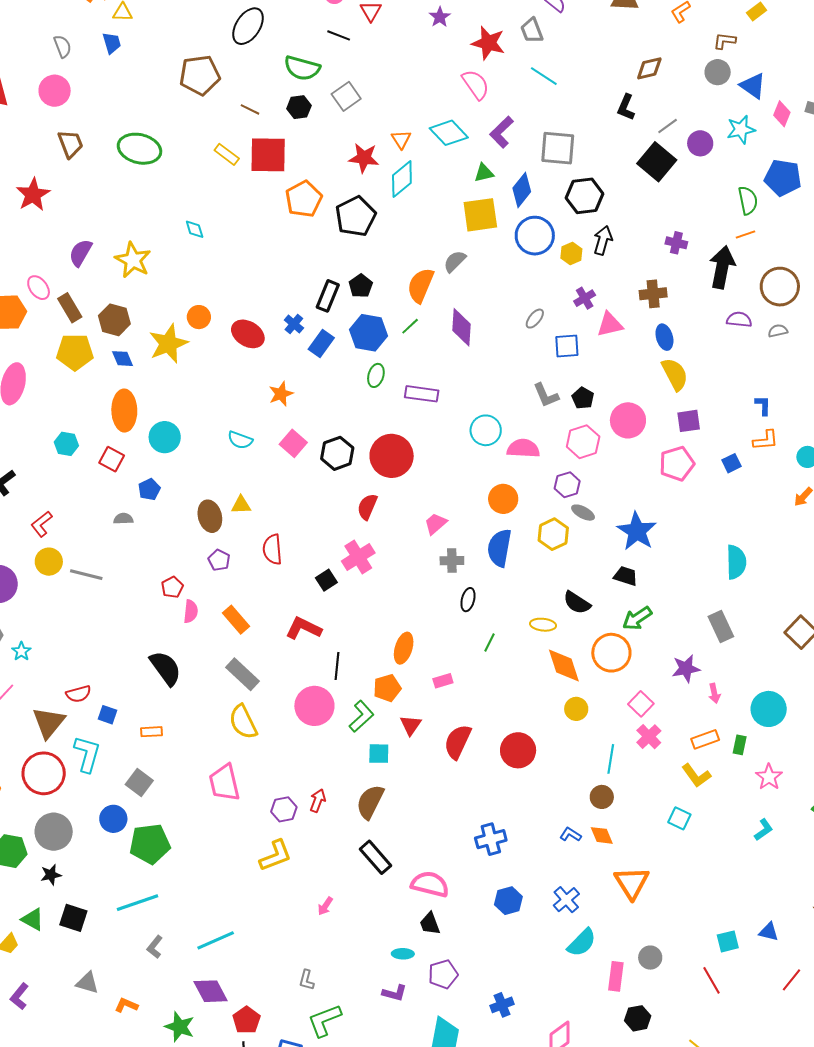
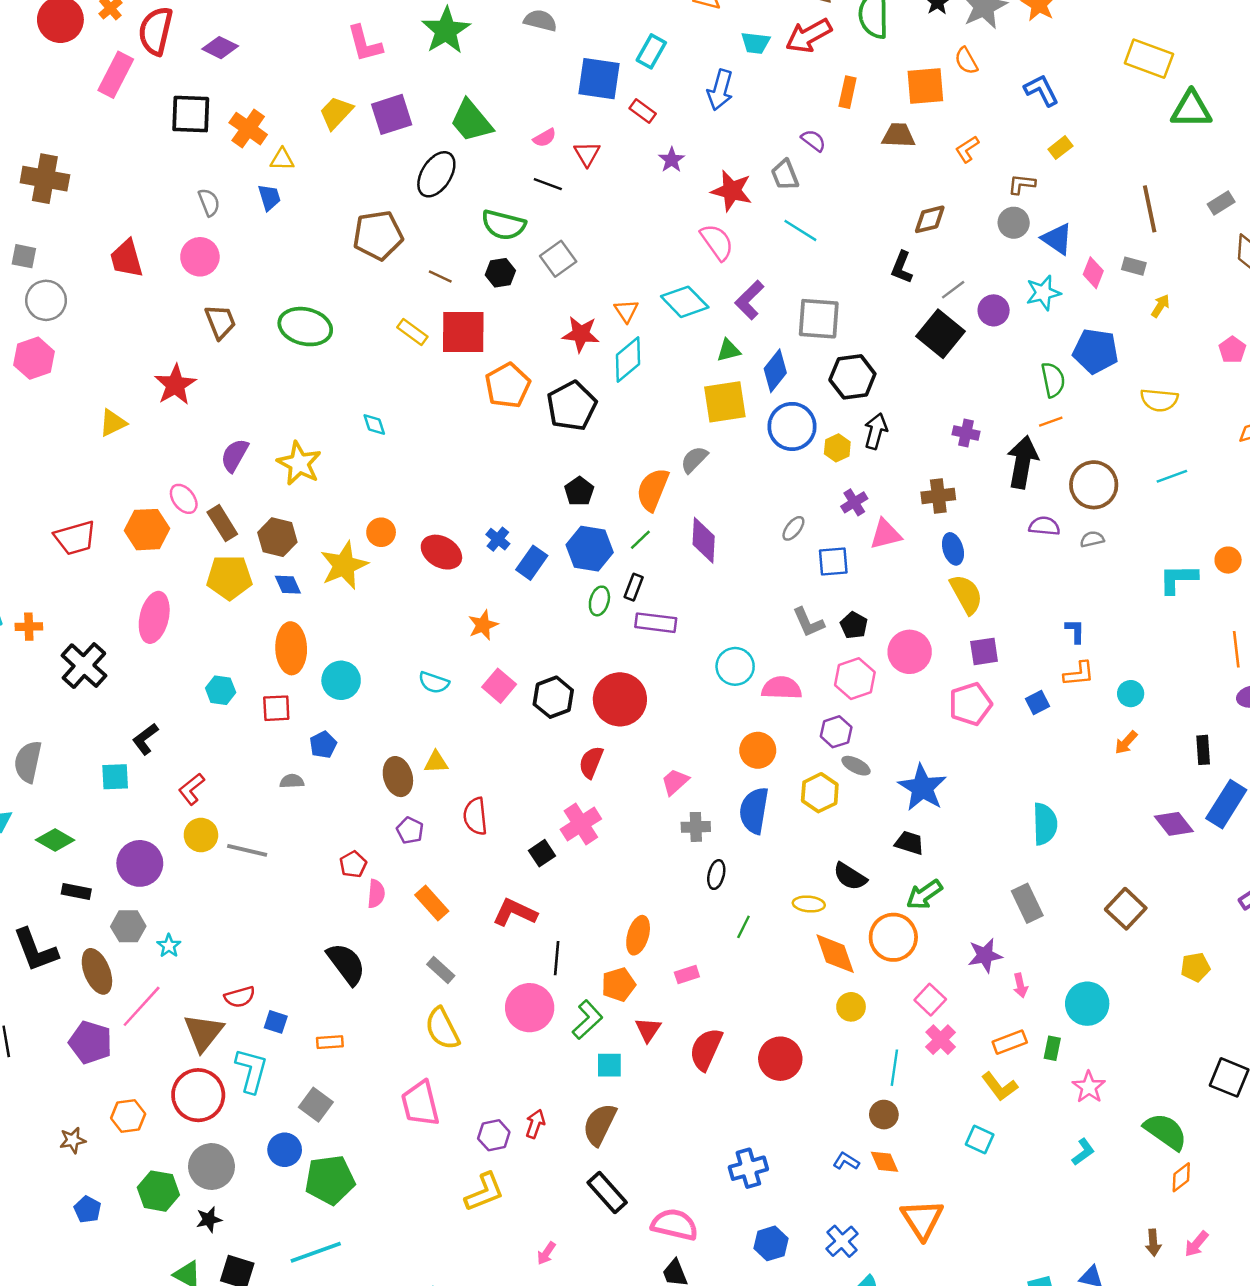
black rectangle: (328, 296) -> (634, 587), moved, size x0.7
red square: (112, 459) -> (276, 708), turned -30
gray rectangle: (243, 674) -> (441, 970), size x0.7

